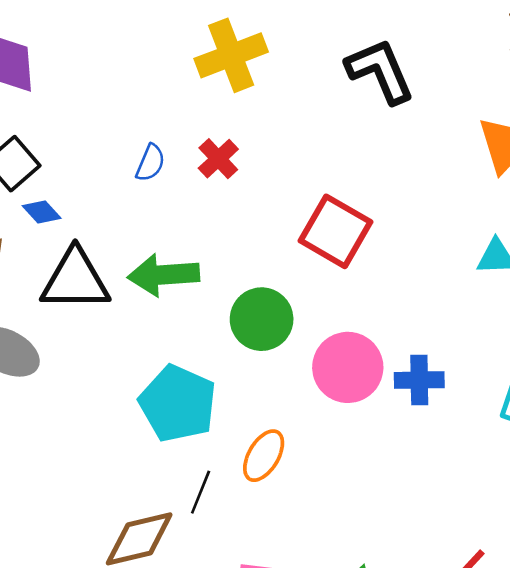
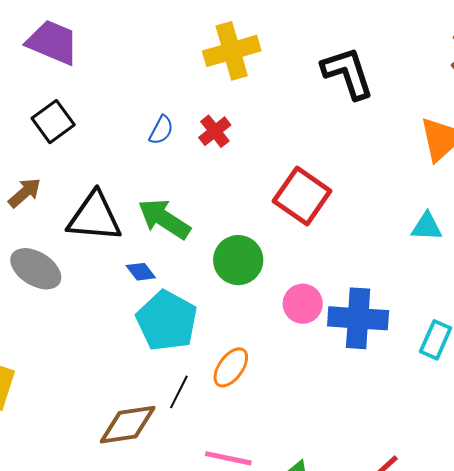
blue diamond: (42, 212) -> (141, 272), moved
green arrow: (164, 275) -> (164, 219), turned 32
pink circle: (348, 367) -> (303, 304), size x0.7
blue cross: (419, 380) -> (358, 318), size x1.5

